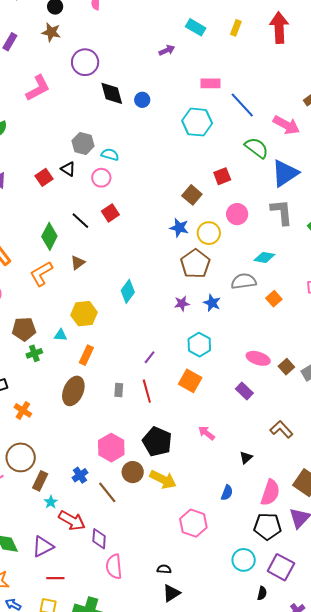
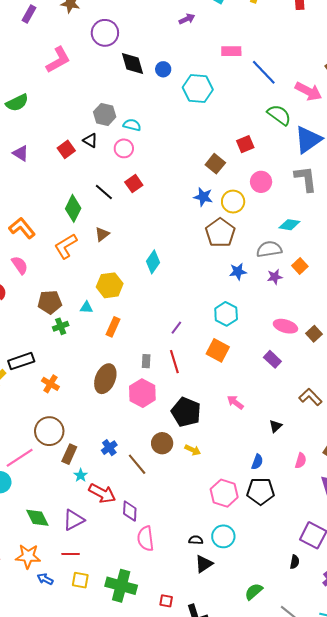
cyan hexagon: (197, 122) -> (198, 88), moved
purple star: (182, 303) -> (275, 277), moved
blue star: (212, 303) -> (238, 272), turned -30
brown ellipse: (73, 391) -> (105, 379), moved
pink hexagon: (111, 448) -> (142, 393), moved
yellow arrow: (163, 479) -> (193, 450), size x0.6
pink semicircle: (270, 493) -> (301, 461), size x0.6
black pentagon: (267, 526) -> (261, 491), moved
cyan circle: (244, 560) -> (223, 536), moved
red line: (55, 578) -> (71, 554), moved

